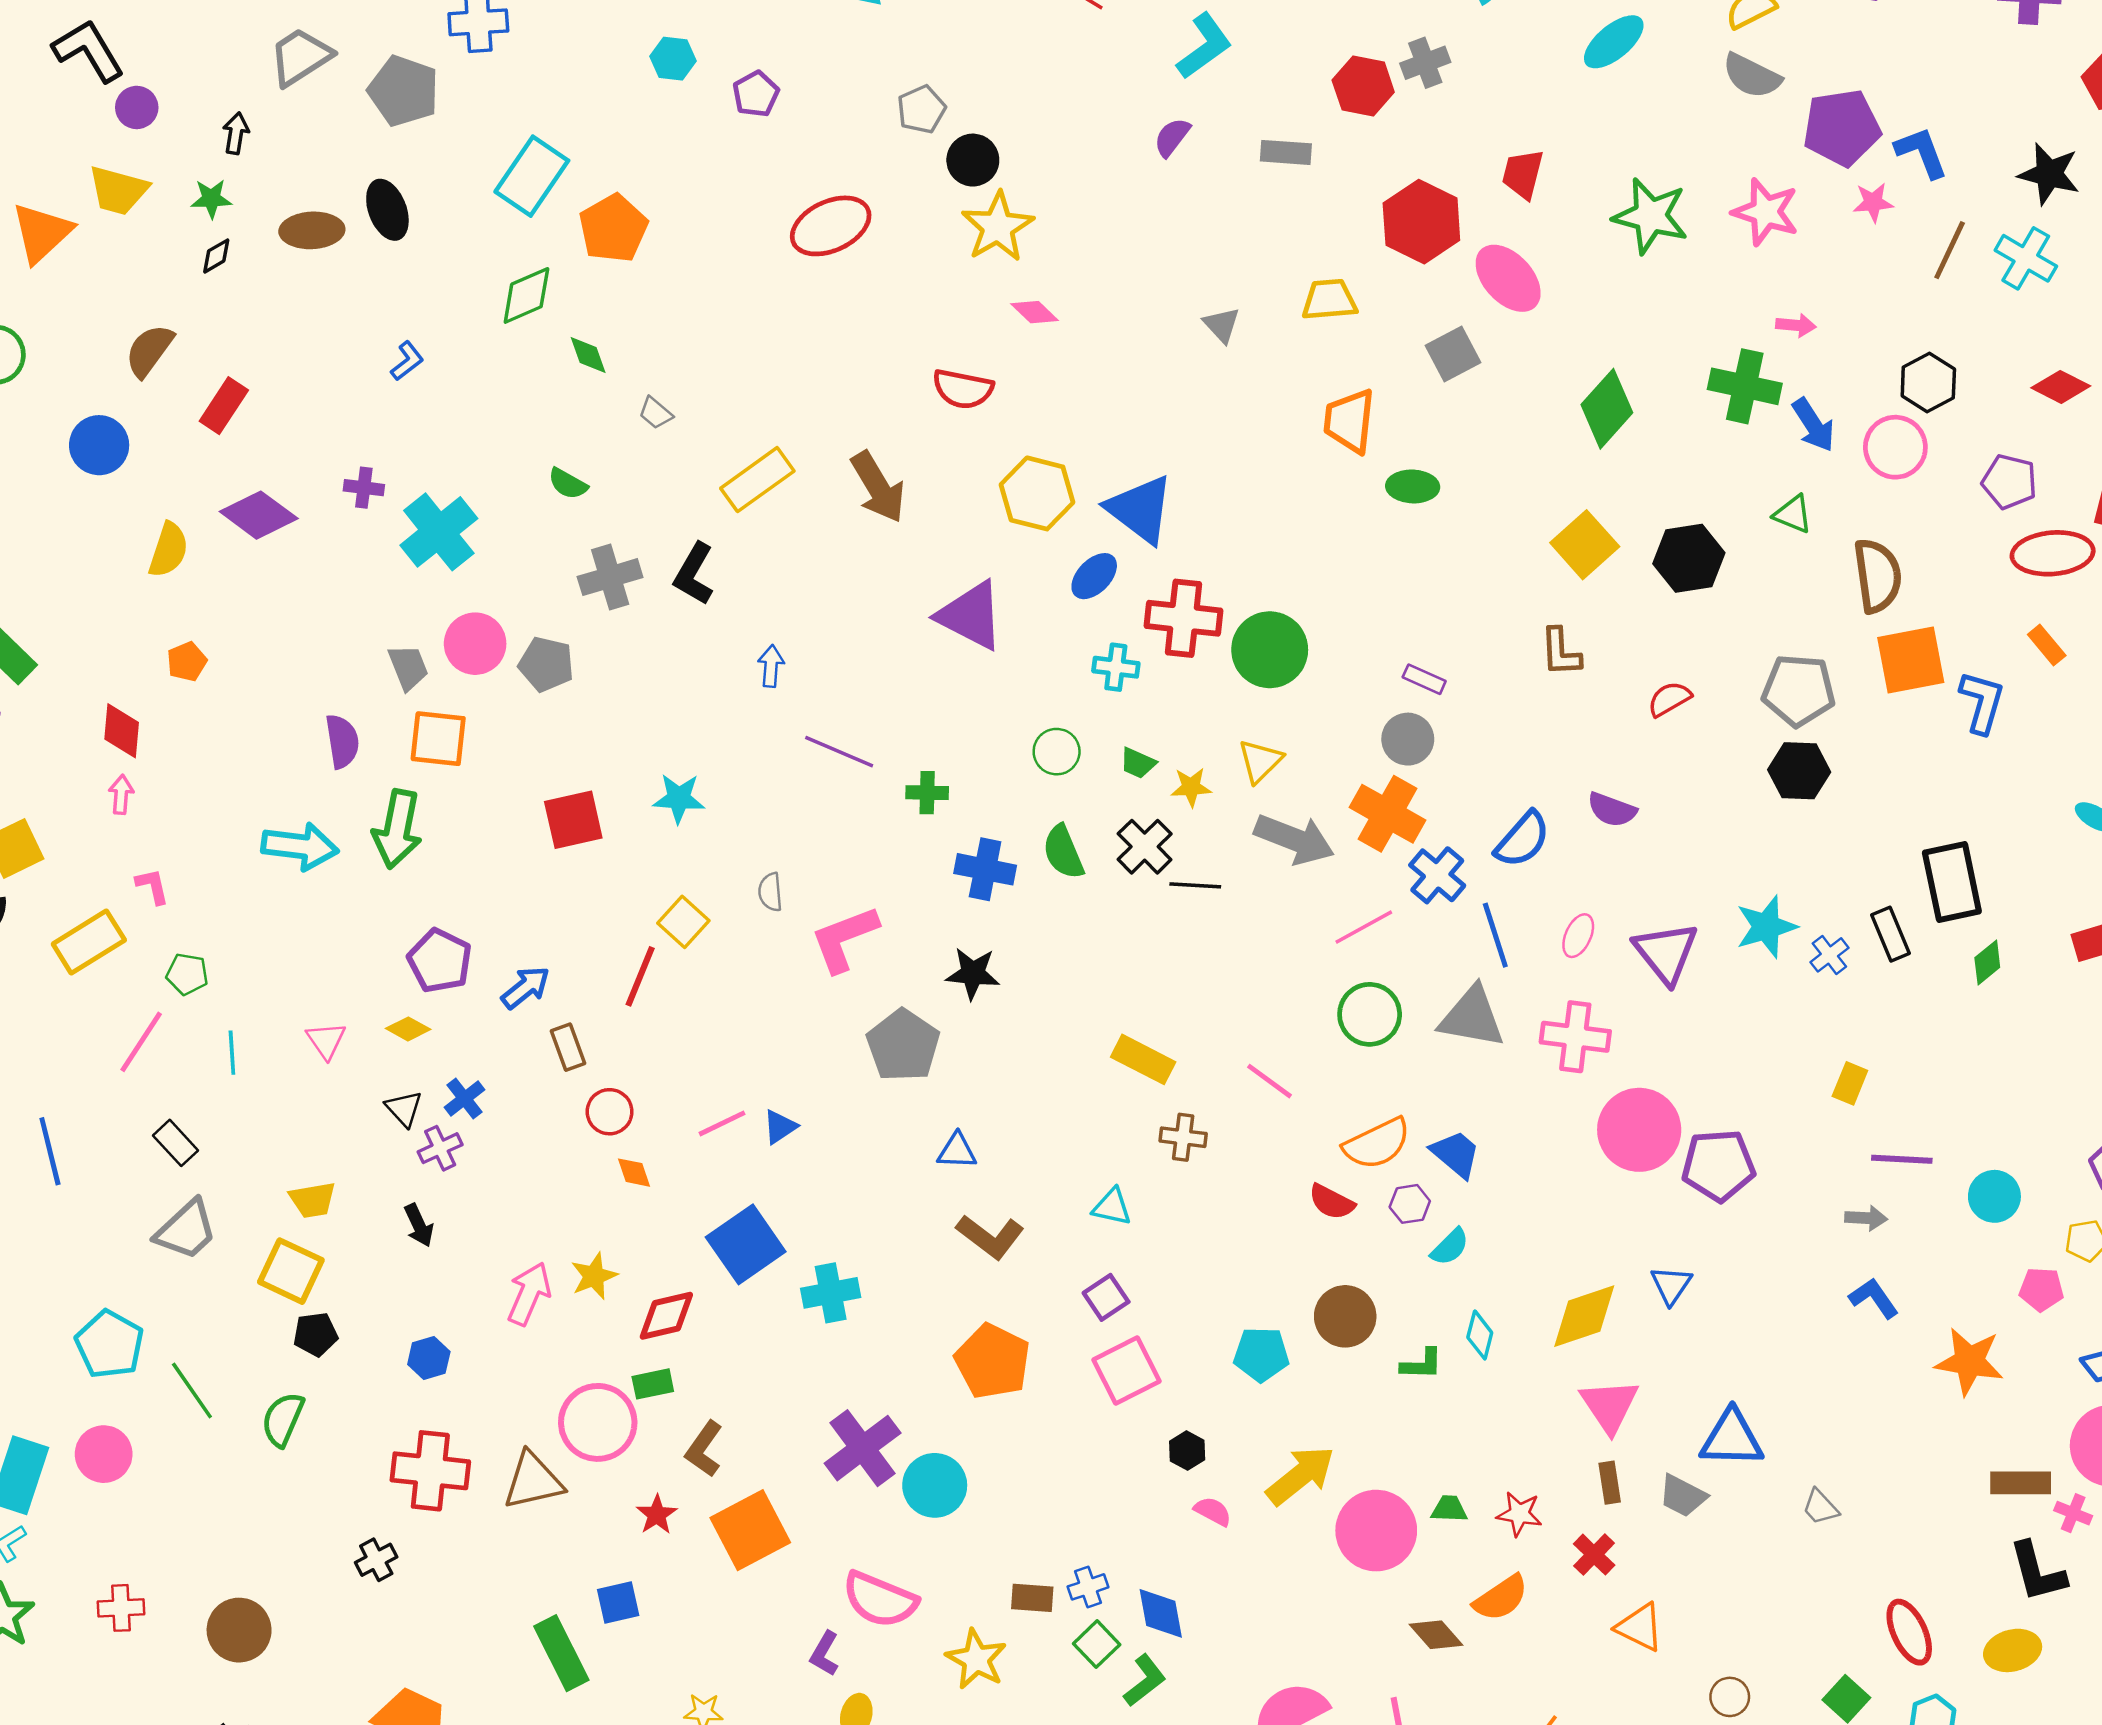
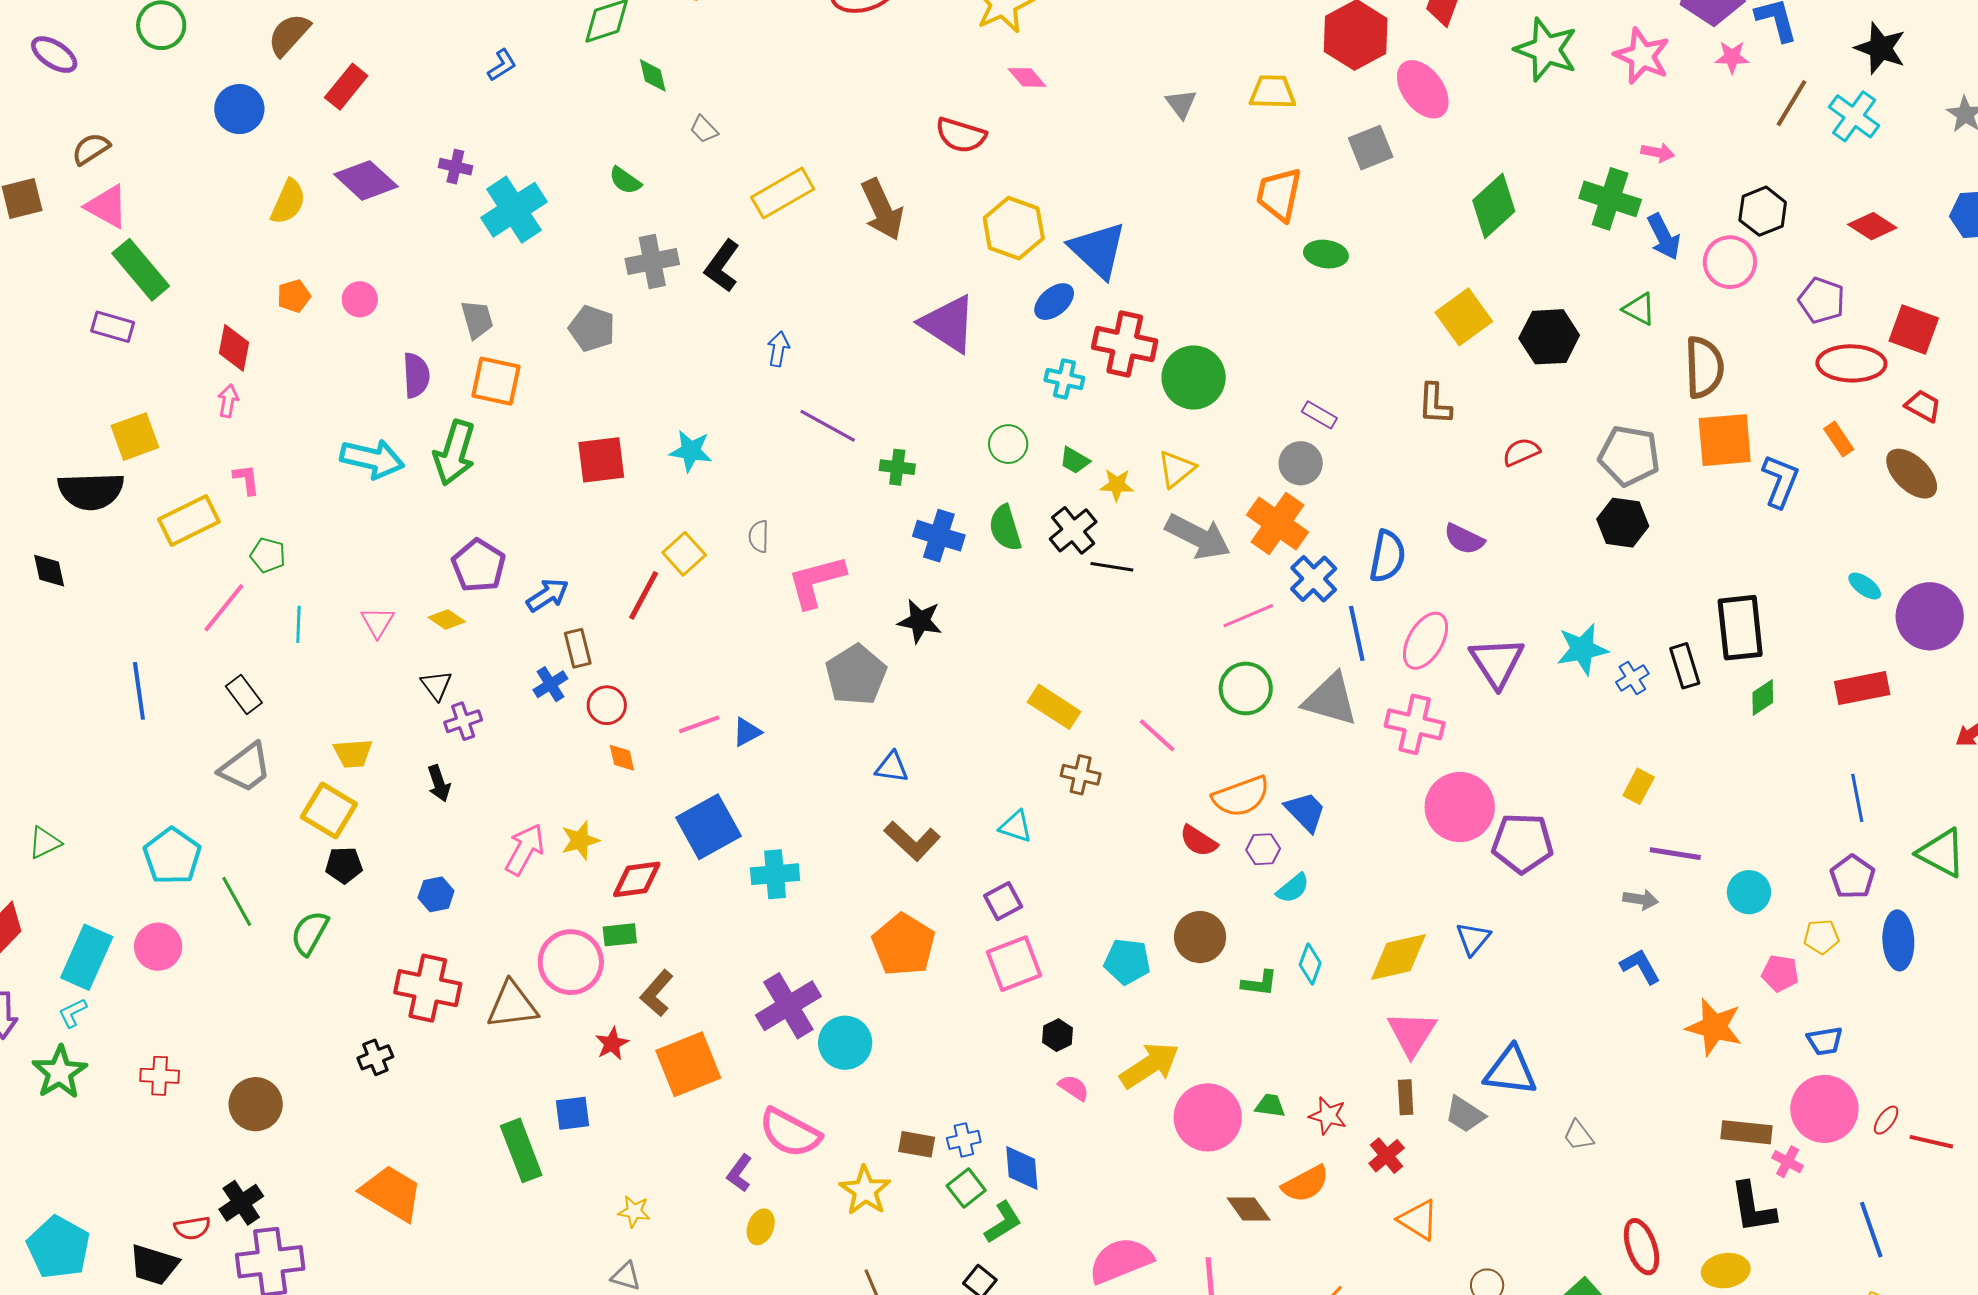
pink circle: (475, 644) -> (360, 299), moved, size x0.7
blue semicircle: (1523, 840) -> (1387, 556), turned -36
pink ellipse: (1578, 936) -> (1426, 641), size x1.6
blue cross: (464, 1099) -> (550, 684), moved

